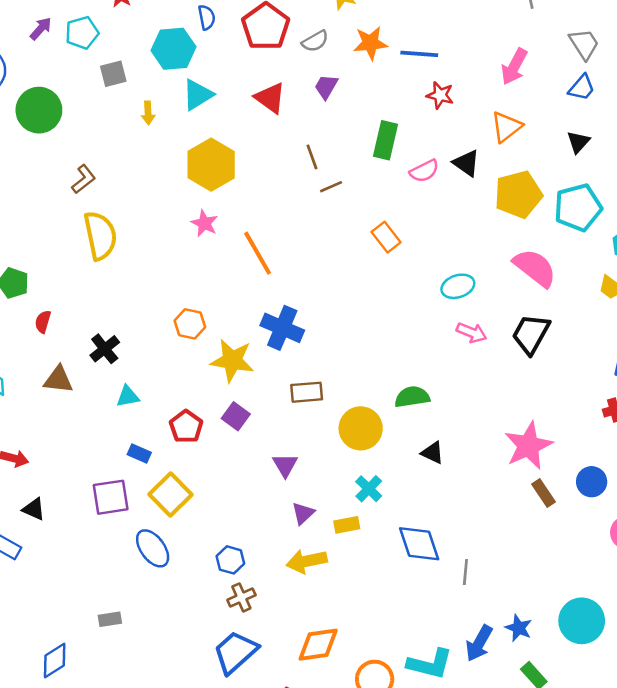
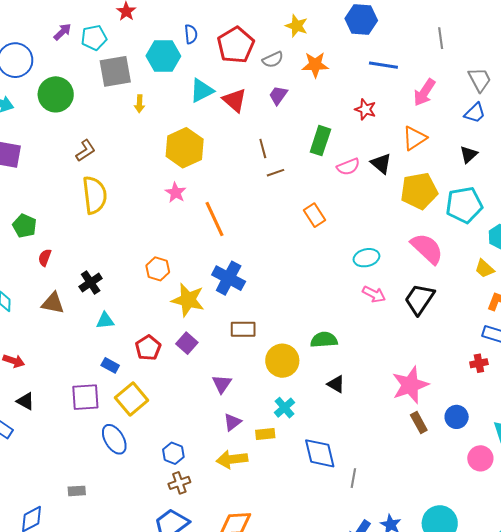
blue line: (419, 54) -> (383, 65), moved
gray square: (113, 74) -> (115, 71), size x1.6
cyan triangle: (198, 95) -> (202, 90), moved

